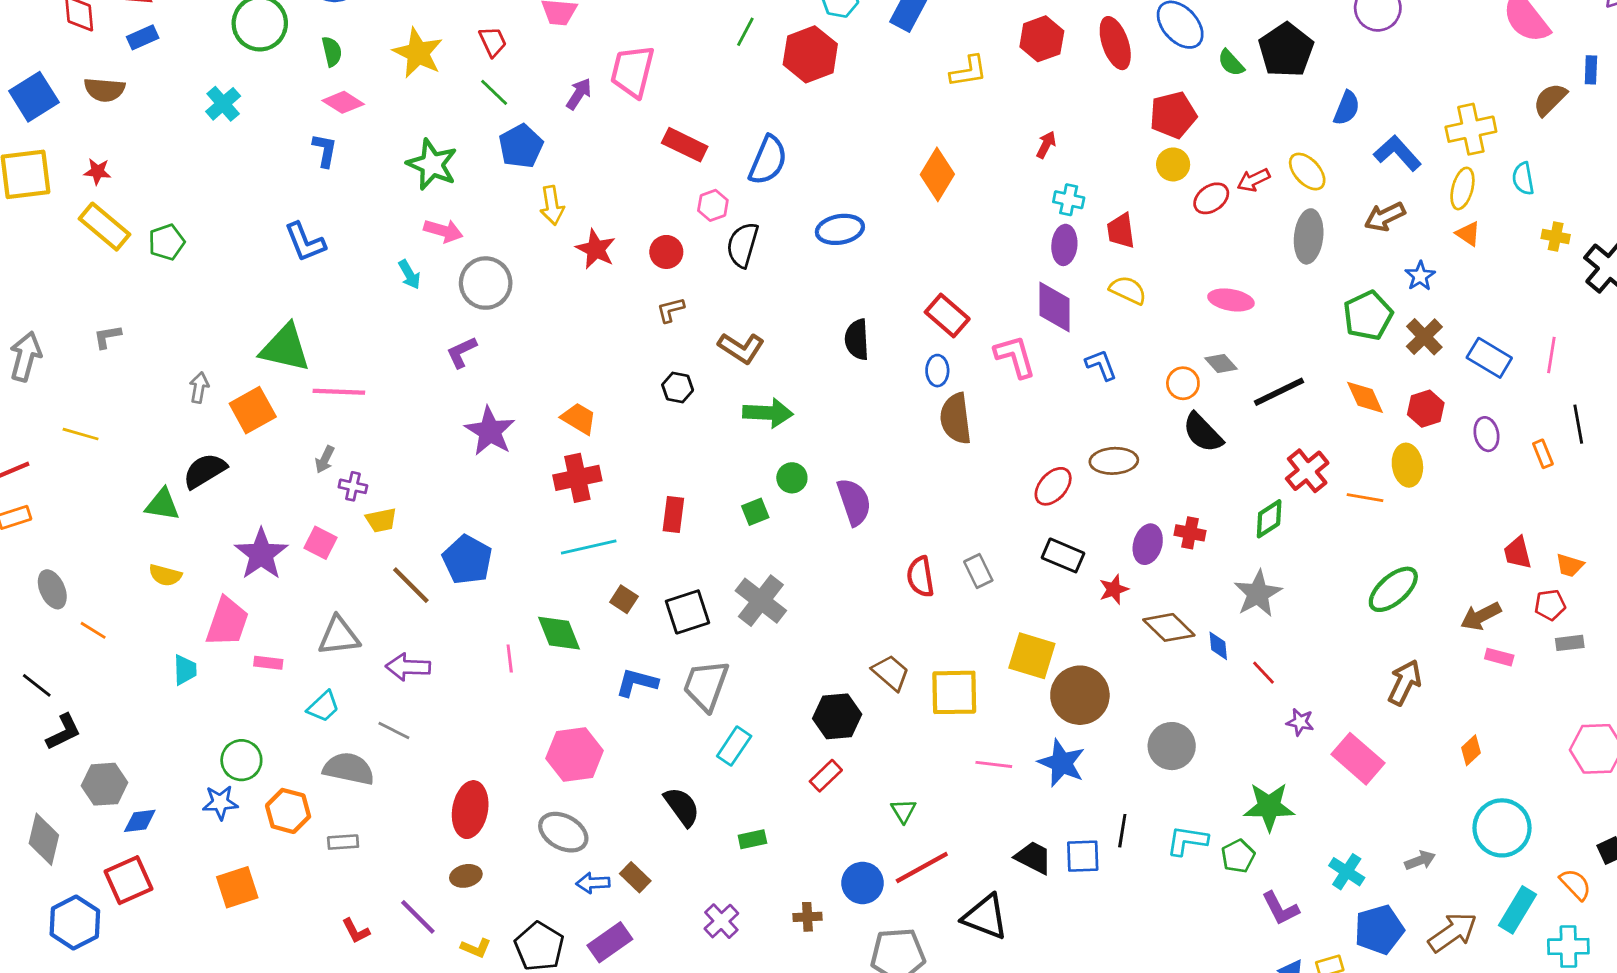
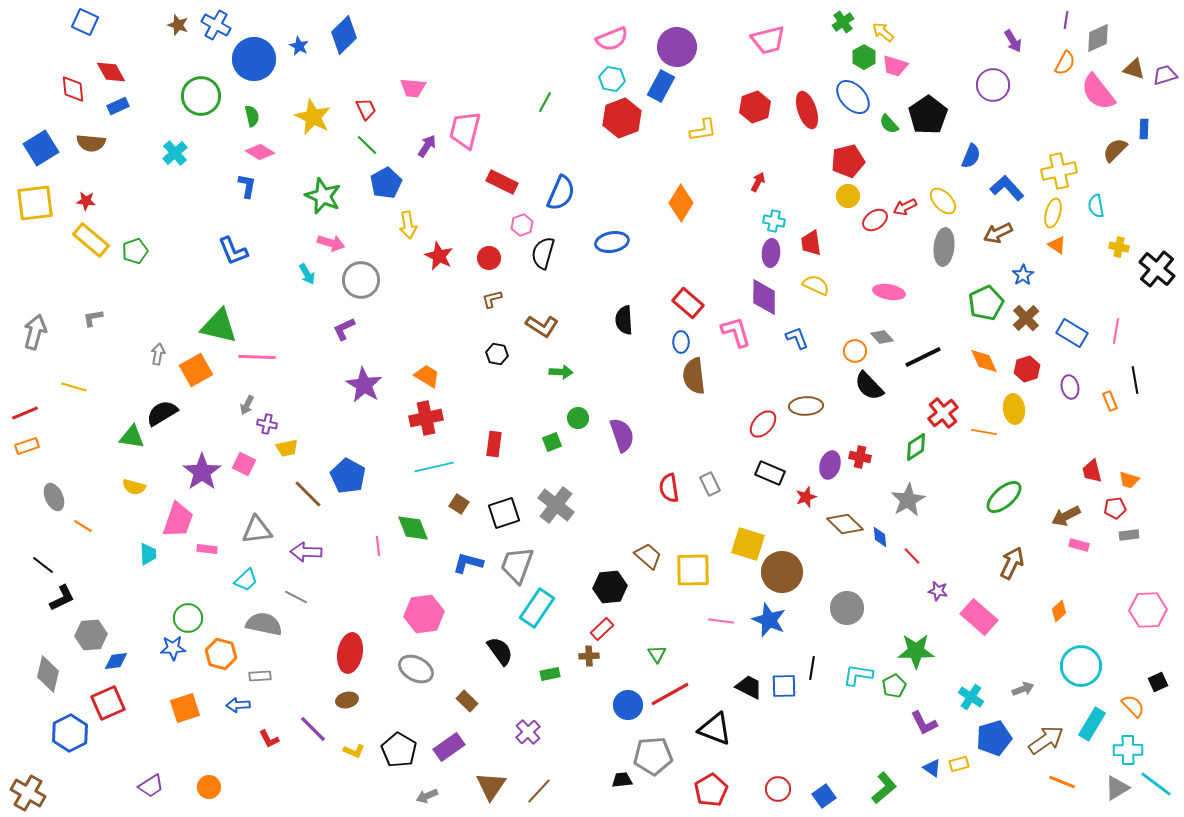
red hexagon: (810, 54) -> (622, 118), moved
green arrow: (768, 413) -> (561, 372), size x0.7
cyan rectangle: (734, 746) -> (537, 608), size x1.4
blue arrow: (593, 883) -> (238, 705), moved
brown cross: (807, 917) -> (589, 656), moved

